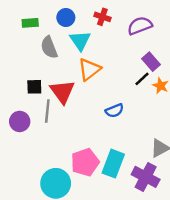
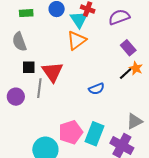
cyan triangle: (80, 41) -> (79, 19), moved
gray semicircle: (49, 47) -> (19, 42), moved
orange triangle: (89, 69) -> (77, 40), moved
black line: (142, 79) -> (126, 74), moved

